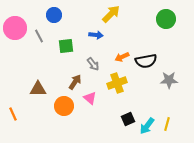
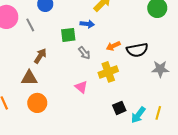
green square: (66, 46) -> (68, 35), moved
brown arrow: (75, 82) -> (40, 56), moved
orange circle: (64, 106) -> (37, 103), moved

